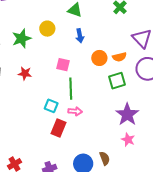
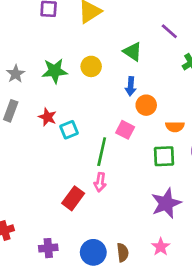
orange circle: (99, 58) -> (146, 105), moved
pink square: (63, 65) -> (125, 130), moved
cyan square: (51, 106) -> (69, 130), moved, turned 32
pink arrow: (75, 111) -> (100, 182), turned 80
pink star: (128, 140) -> (161, 247), moved

